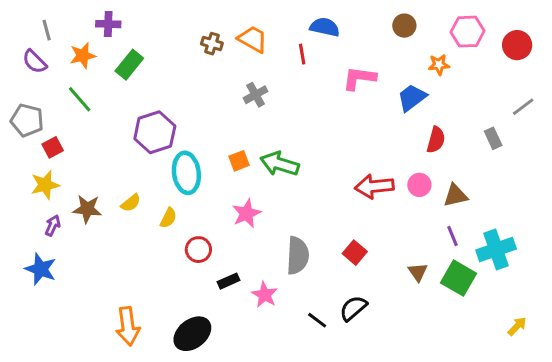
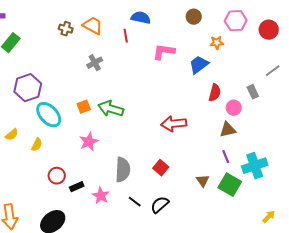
cyan ellipse: (186, 173) -> (49, 115), turned -36
pink circle: (419, 185) -> (234, 108), moved
red circle: (198, 250) -> (57, 176), moved
black line: (317, 320) -> (135, 202), moved

